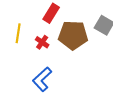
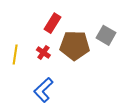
yellow line: (18, 33) -> (15, 55), moved

